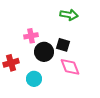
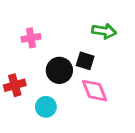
green arrow: (69, 15) -> (104, 31), moved
pink cross: (31, 36) -> (31, 38), moved

